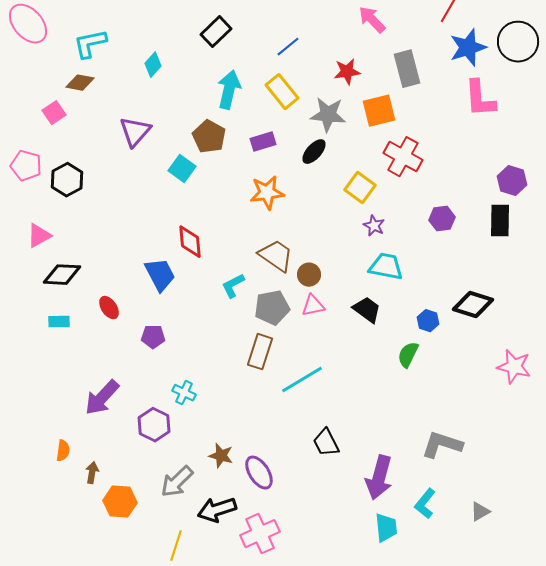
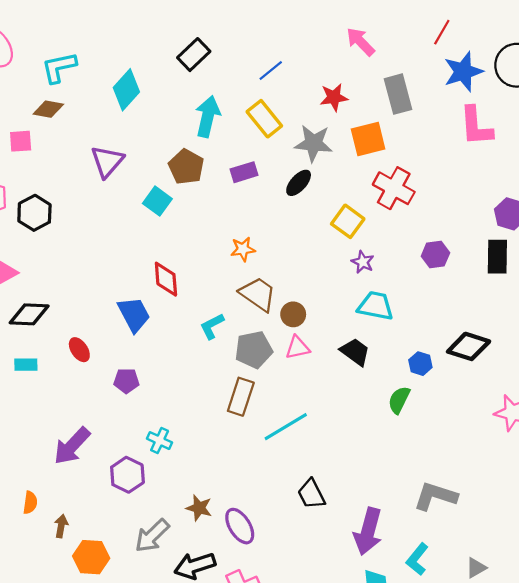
cyan diamond: (153, 65) -> (126, 90), size x1.5
pink square: (54, 113) -> (21, 141), turned 30
orange star: (267, 193) -> (243, 249), moved, size x0.7

